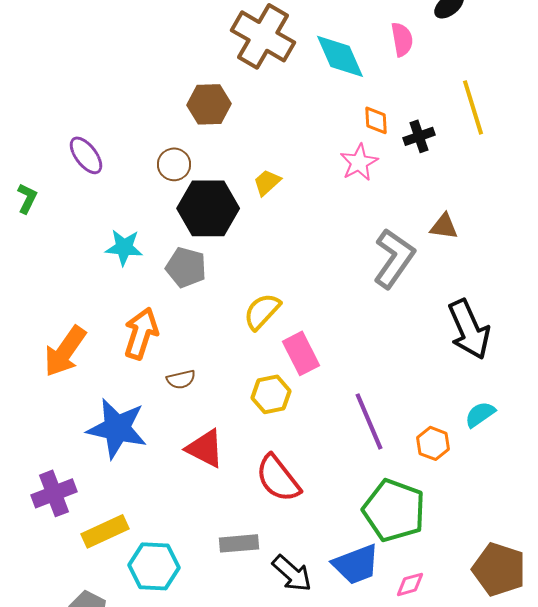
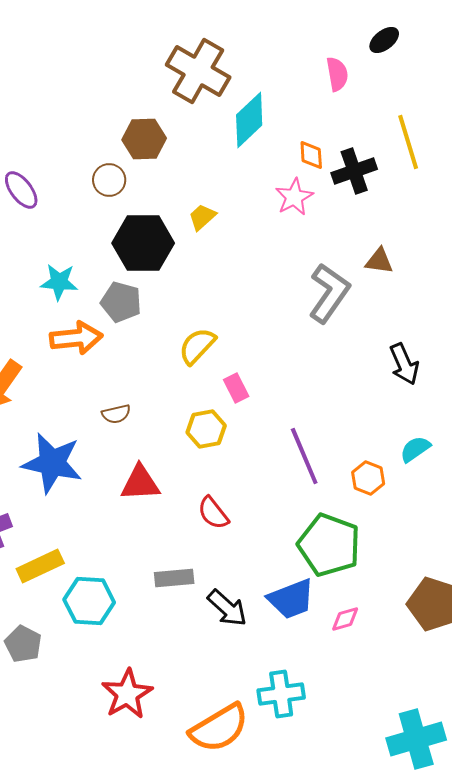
cyan diamond: (340, 56) -> (249, 120), moved, turned 70
black cross: (419, 136) -> (354, 171), size x1.4
brown circle: (174, 164) -> (109, 180), moved
black arrow: (469, 329) -> (404, 364), size x0.7
orange arrow: (141, 333) -> (76, 338), moved, turned 66
pink rectangle: (301, 353) -> (236, 388), size x0.7
red triangle: (205, 448) -> (140, 483), turned -30
red semicircle: (278, 478) -> (213, 513), size x0.7

